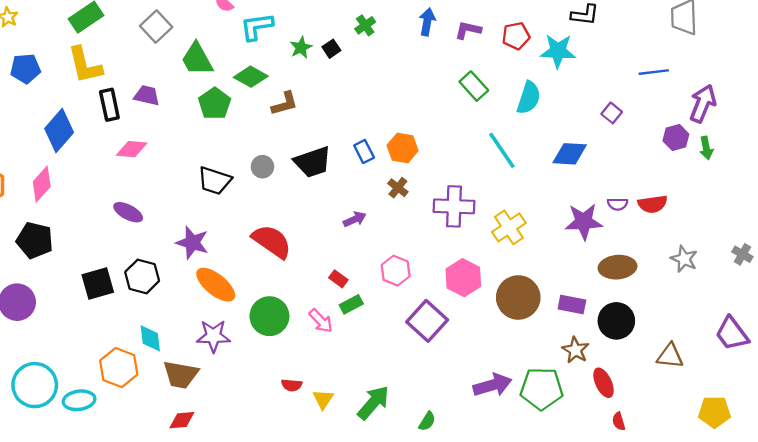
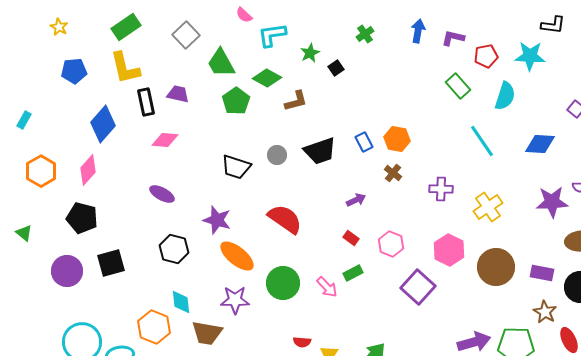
red pentagon: (516, 36) -> (486, 56), moved
black square: (331, 49) -> (336, 68), moved
purple cross: (454, 206) -> (441, 189), size x0.7
red rectangle: (338, 279) -> (351, 238), moved
black square: (98, 283) -> (111, 263), moved

